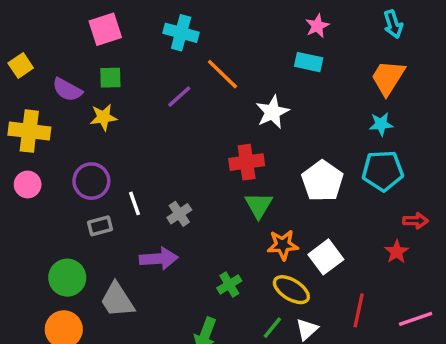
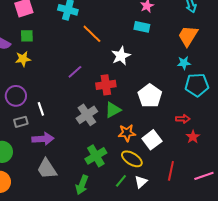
purple line: (179, 97) -> (75, 72), moved
cyan pentagon: (383, 171) -> (197, 85), moved
green triangle: (259, 205) -> (113, 110), turned 30
gray cross: (179, 214) -> (87, 115), moved, size x1.5
red arrow: (416, 221) -> (183, 119), moved
purple arrow: (159, 259) -> (43, 139), moved
green cross: (229, 284) -> (96, 156), size x1.5
gray trapezoid: (117, 300) -> (47, 169), moved

